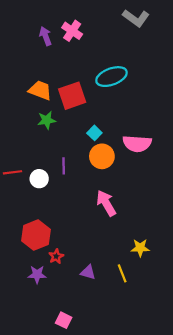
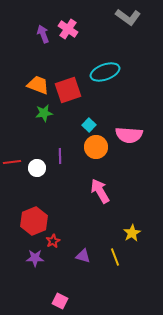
yellow star: (140, 248) -> (132, 233), turned -30

